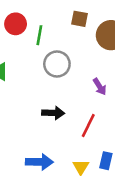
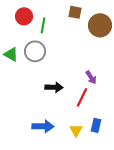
gray circle: (57, 64) -> (35, 51), moved
purple arrow: (100, 87) -> (91, 77), moved

